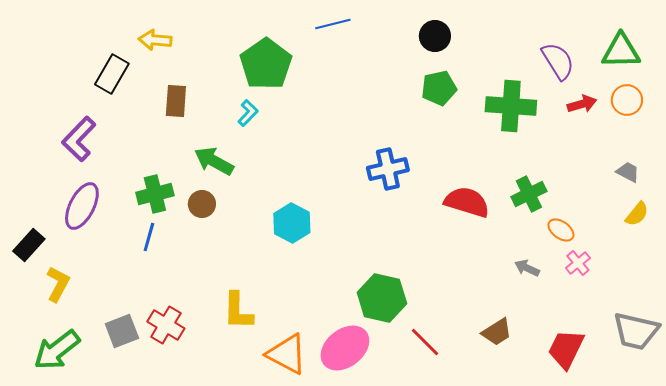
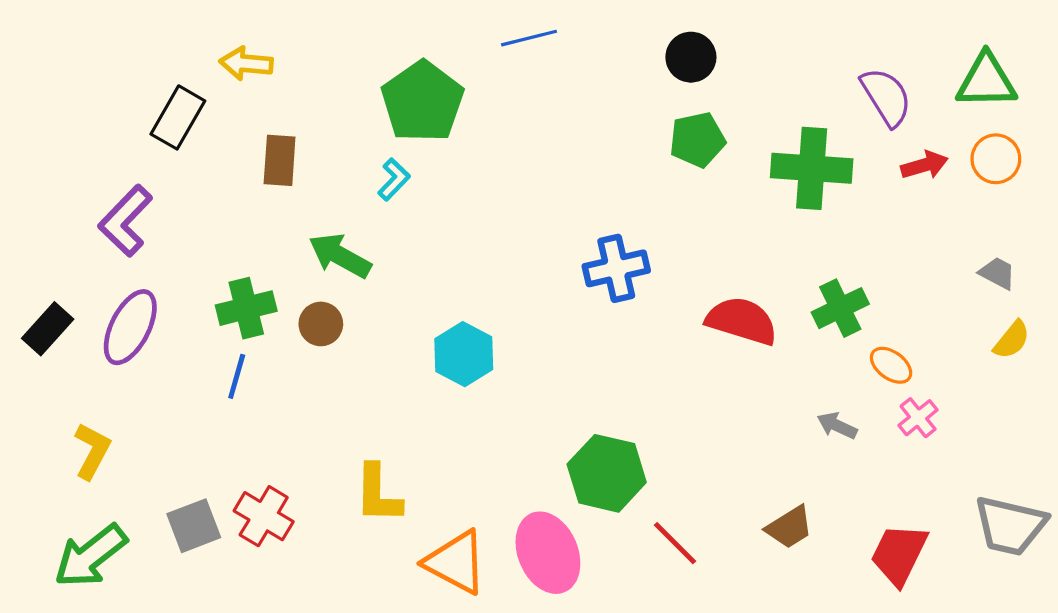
black rectangle: (29, 245) -> (48, 329), moved
pink ellipse: (345, 348) -> (548, 553), turned -75

